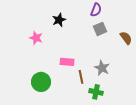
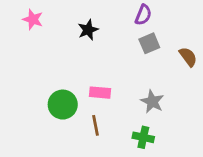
pink star: (36, 38) -> (33, 19), moved
brown line: (81, 77) -> (96, 125), moved
green circle: (41, 82) -> (63, 105), moved

